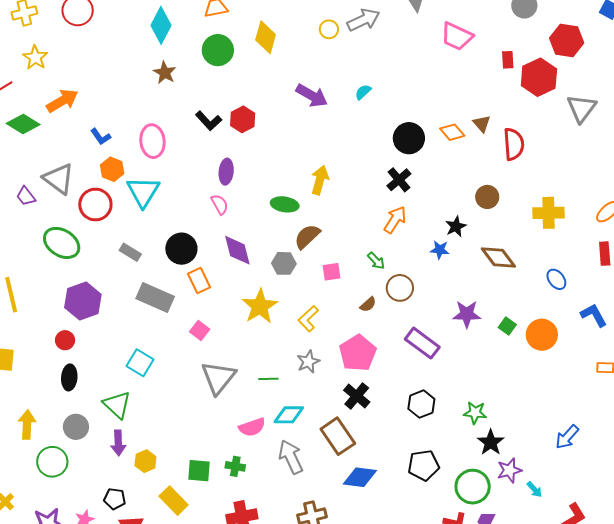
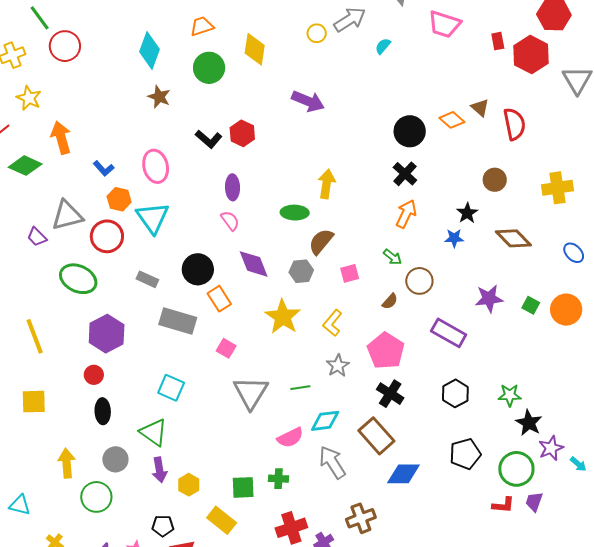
cyan semicircle: (363, 92) -> (383, 46), moved
orange arrow: (62, 101) -> (61, 138), turned -68
gray triangle: (59, 179) -> (67, 215), turned -44

